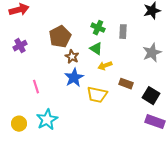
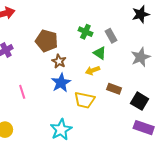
gray rectangle: (123, 32) -> (111, 36), turned -32
brown pentagon: (60, 37) -> (47, 41), turned -30
green triangle: (96, 49) -> (100, 53), moved
cyan star: (47, 120) -> (61, 130), moved

